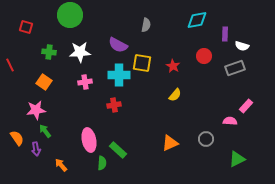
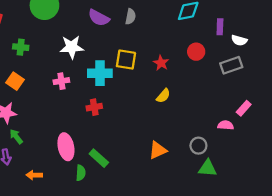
purple semicircle: (118, 45) -> (99, 18), moved
white star: (80, 52) -> (72, 47), moved
green triangle: (237, 159) -> (207, 168), moved, turned 30
orange arrow: (61, 165) -> (34, 175), turned -48

